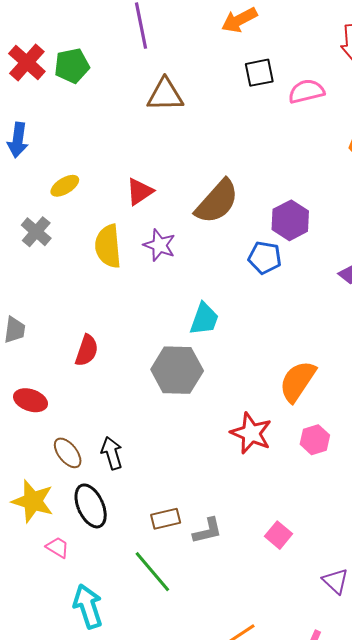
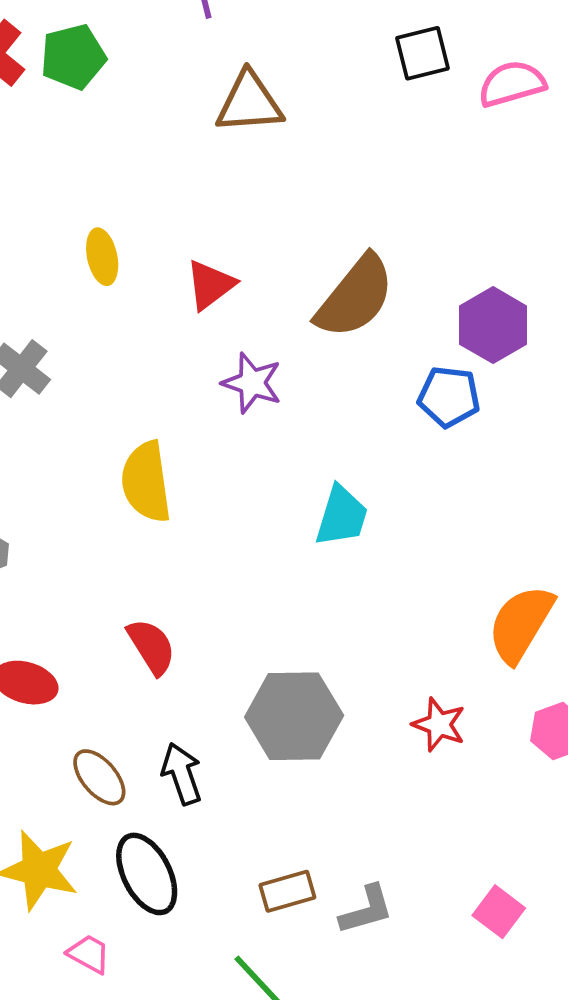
yellow ellipse: (65, 186) -> (102, 257), moved, turned -68
yellow semicircle: (108, 246) -> (146, 482), moved
red semicircle: (87, 350) -> (151, 647), moved, turned -48
gray hexagon: (177, 370) -> (294, 716), moved
red star: (251, 433) -> (439, 725), size x0.7

